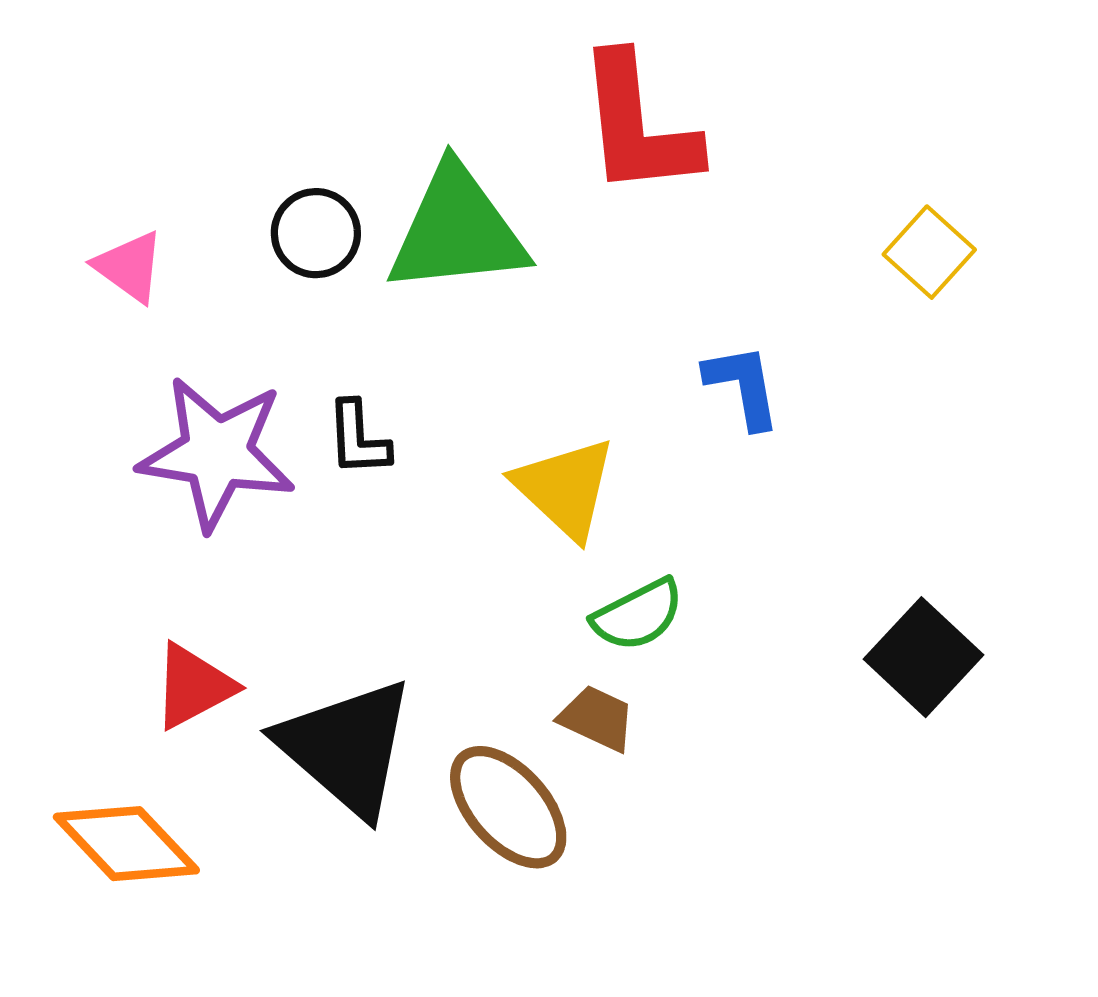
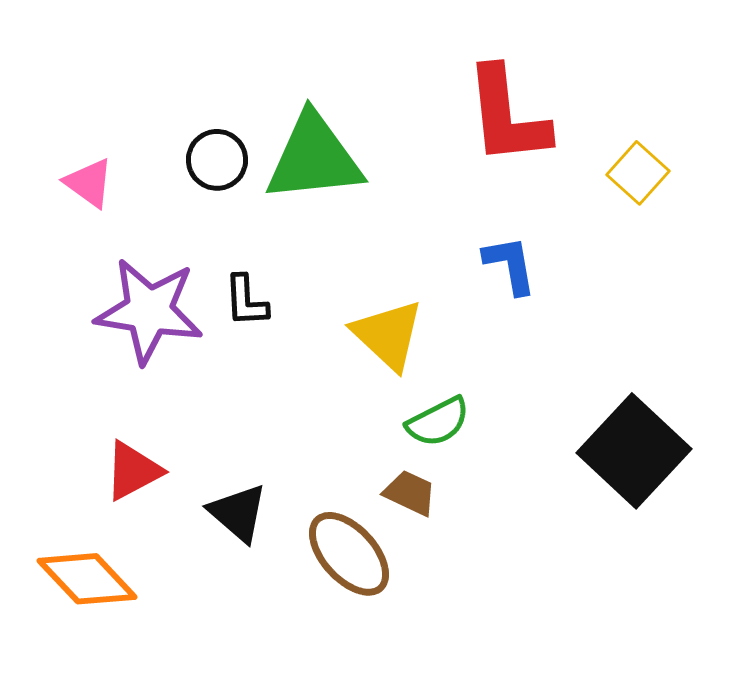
red L-shape: (638, 125) -> (507, 116), moved
black square: (923, 657) -> (634, 451), size x1.4
black triangle: (346, 747) -> (238, 513), size x0.6

